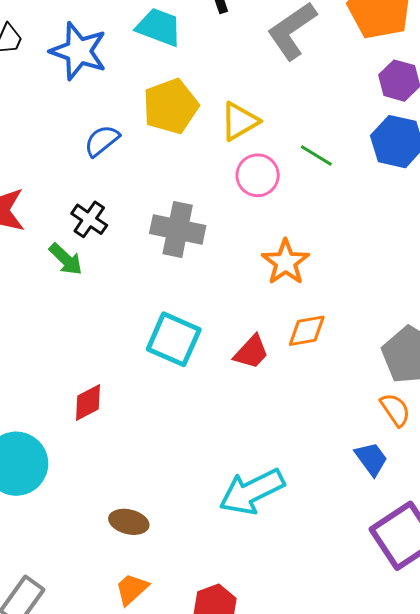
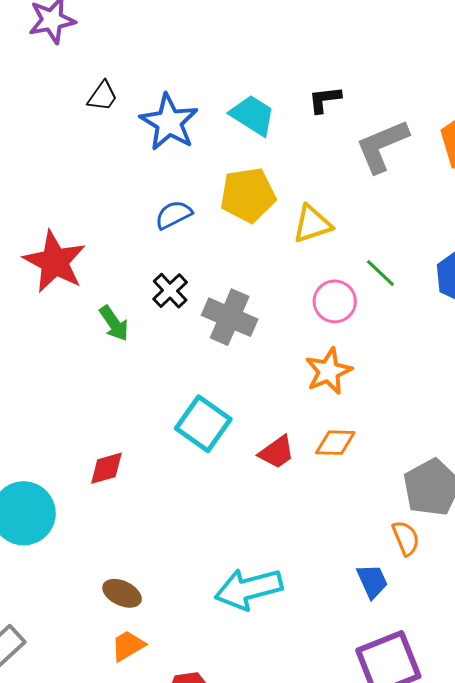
pink circle: (258, 175) -> (335, 301), moved
black cross: (89, 219) -> (170, 291), moved
orange trapezoid: (132, 589) -> (128, 646), moved

